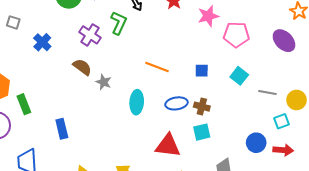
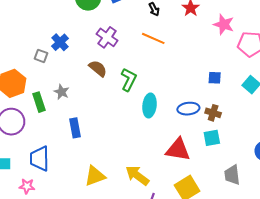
pink star: (208, 16) -> (224, 24), turned 30
gray square: (13, 22) -> (41, 56), moved
green L-shape: (119, 23) -> (129, 80), moved
orange line: (157, 67) -> (153, 38), moved
gray star: (104, 82) -> (62, 92), moved

